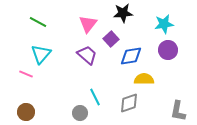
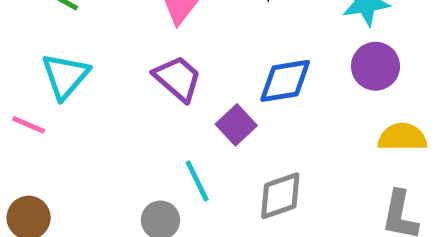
purple square: (111, 39) -> (236, 125), moved
yellow semicircle: (144, 79) -> (402, 137), moved

